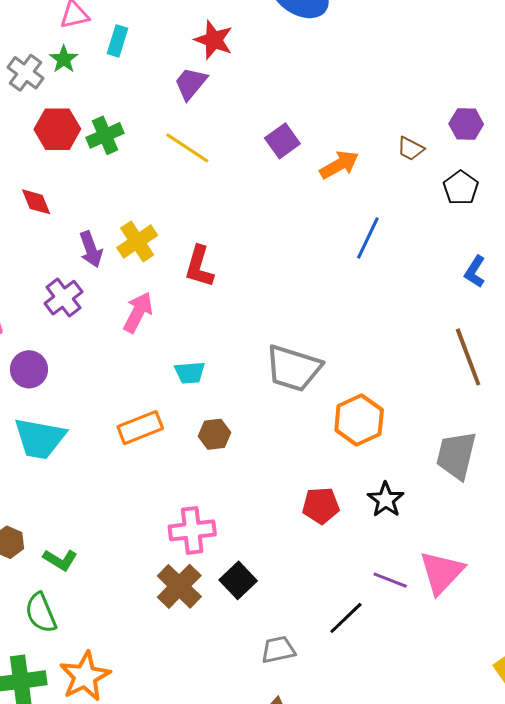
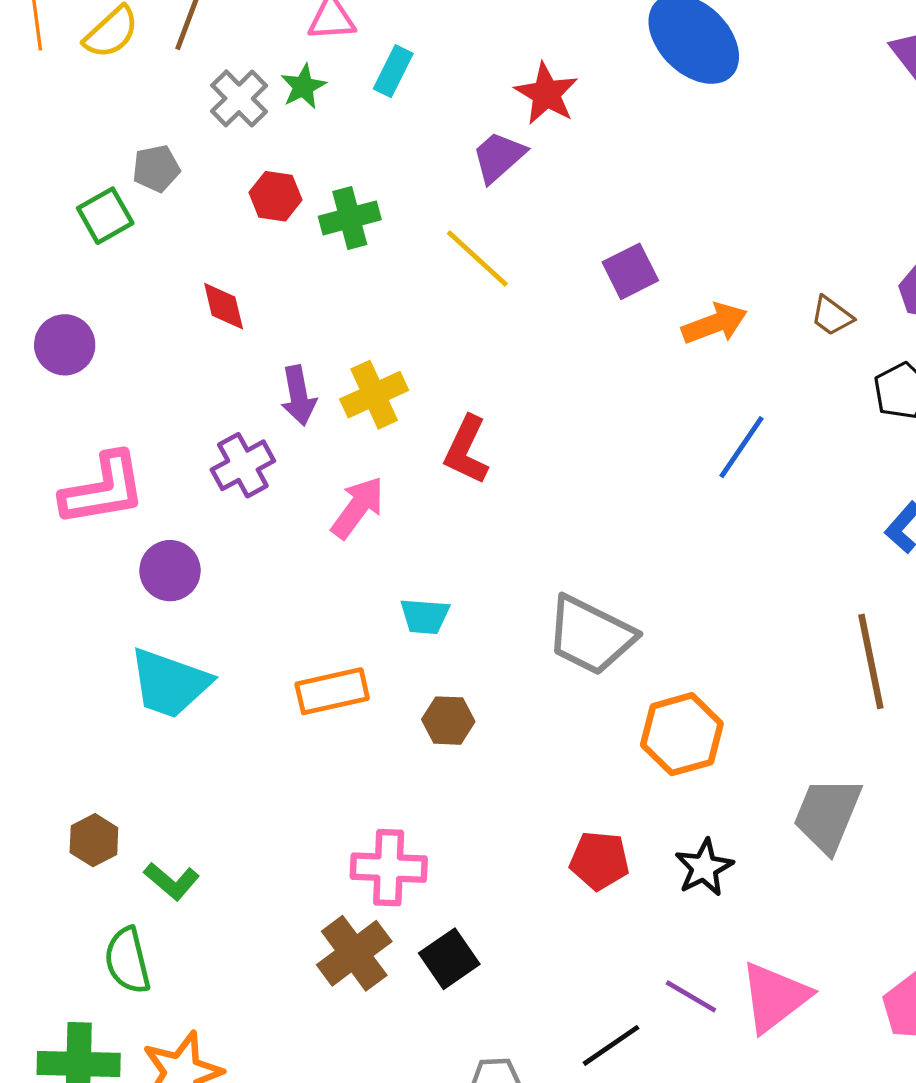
red hexagon: (57, 129) -> (275, 196), size x0.7

